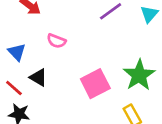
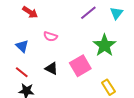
green star: (139, 75) -> (105, 45), moved
black triangle: (38, 77) -> (51, 68), moved

